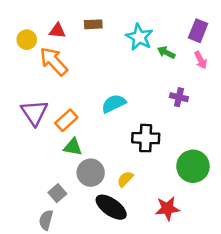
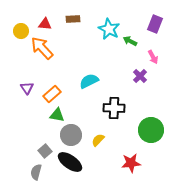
pink arrow: (201, 60) -> (153, 57), moved
purple cross: (179, 97) -> (140, 76), turned 32
purple triangle: (34, 113) -> (27, 88), size x0.6
black ellipse: (111, 207) -> (70, 162), moved

